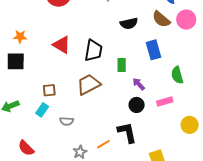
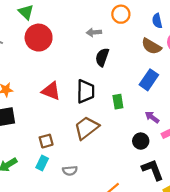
black semicircle: (129, 23) -> (102, 57), moved, turned 132
blue rectangle: (154, 50) -> (149, 80), turned 60
purple arrow: (139, 84) -> (152, 117), moved
black L-shape: (127, 132) -> (153, 170), moved

